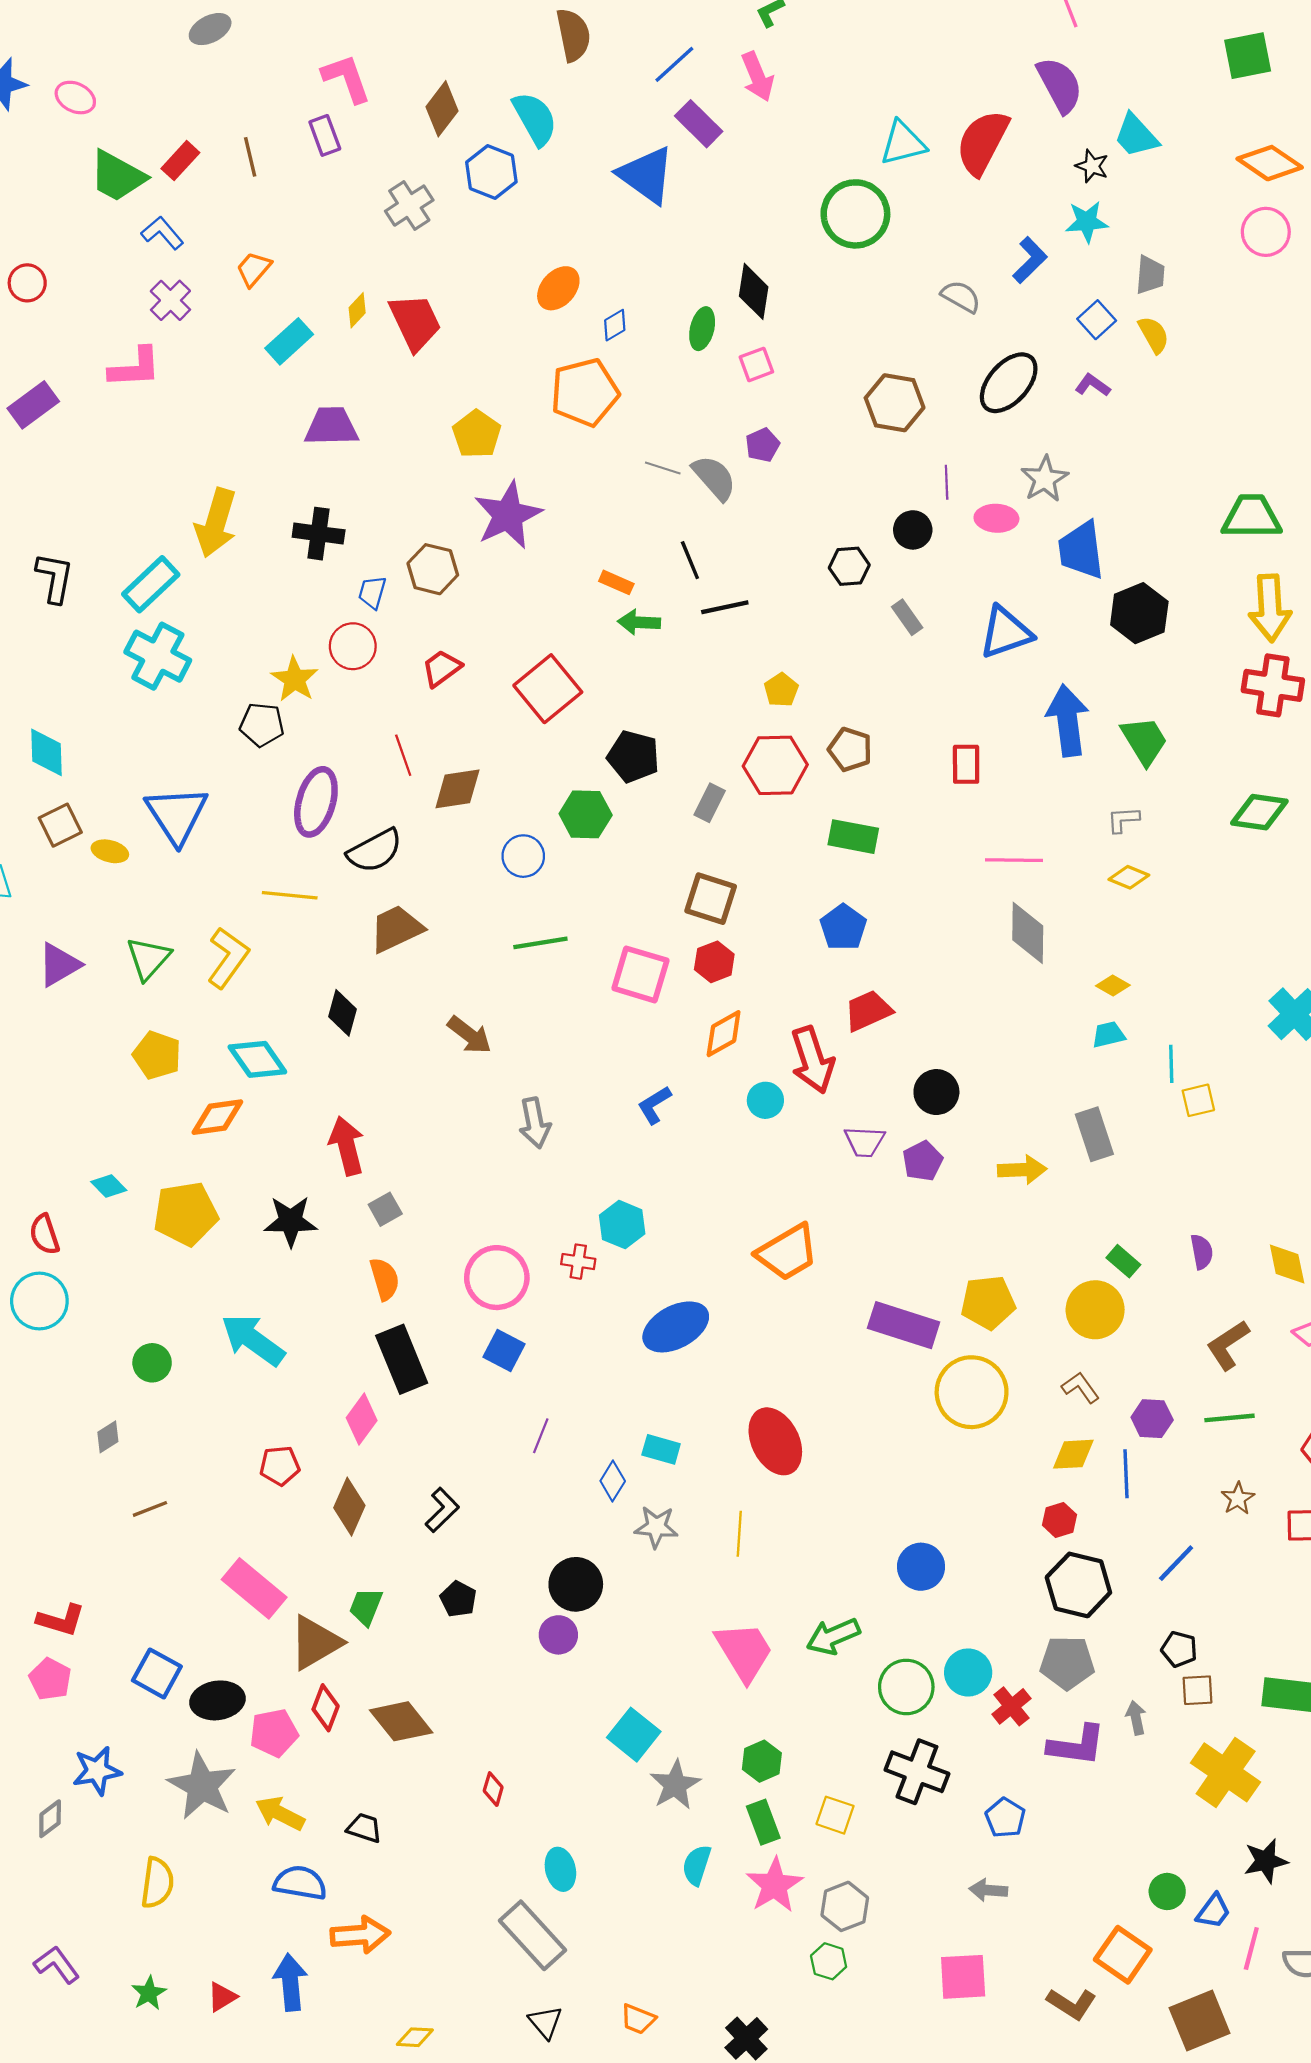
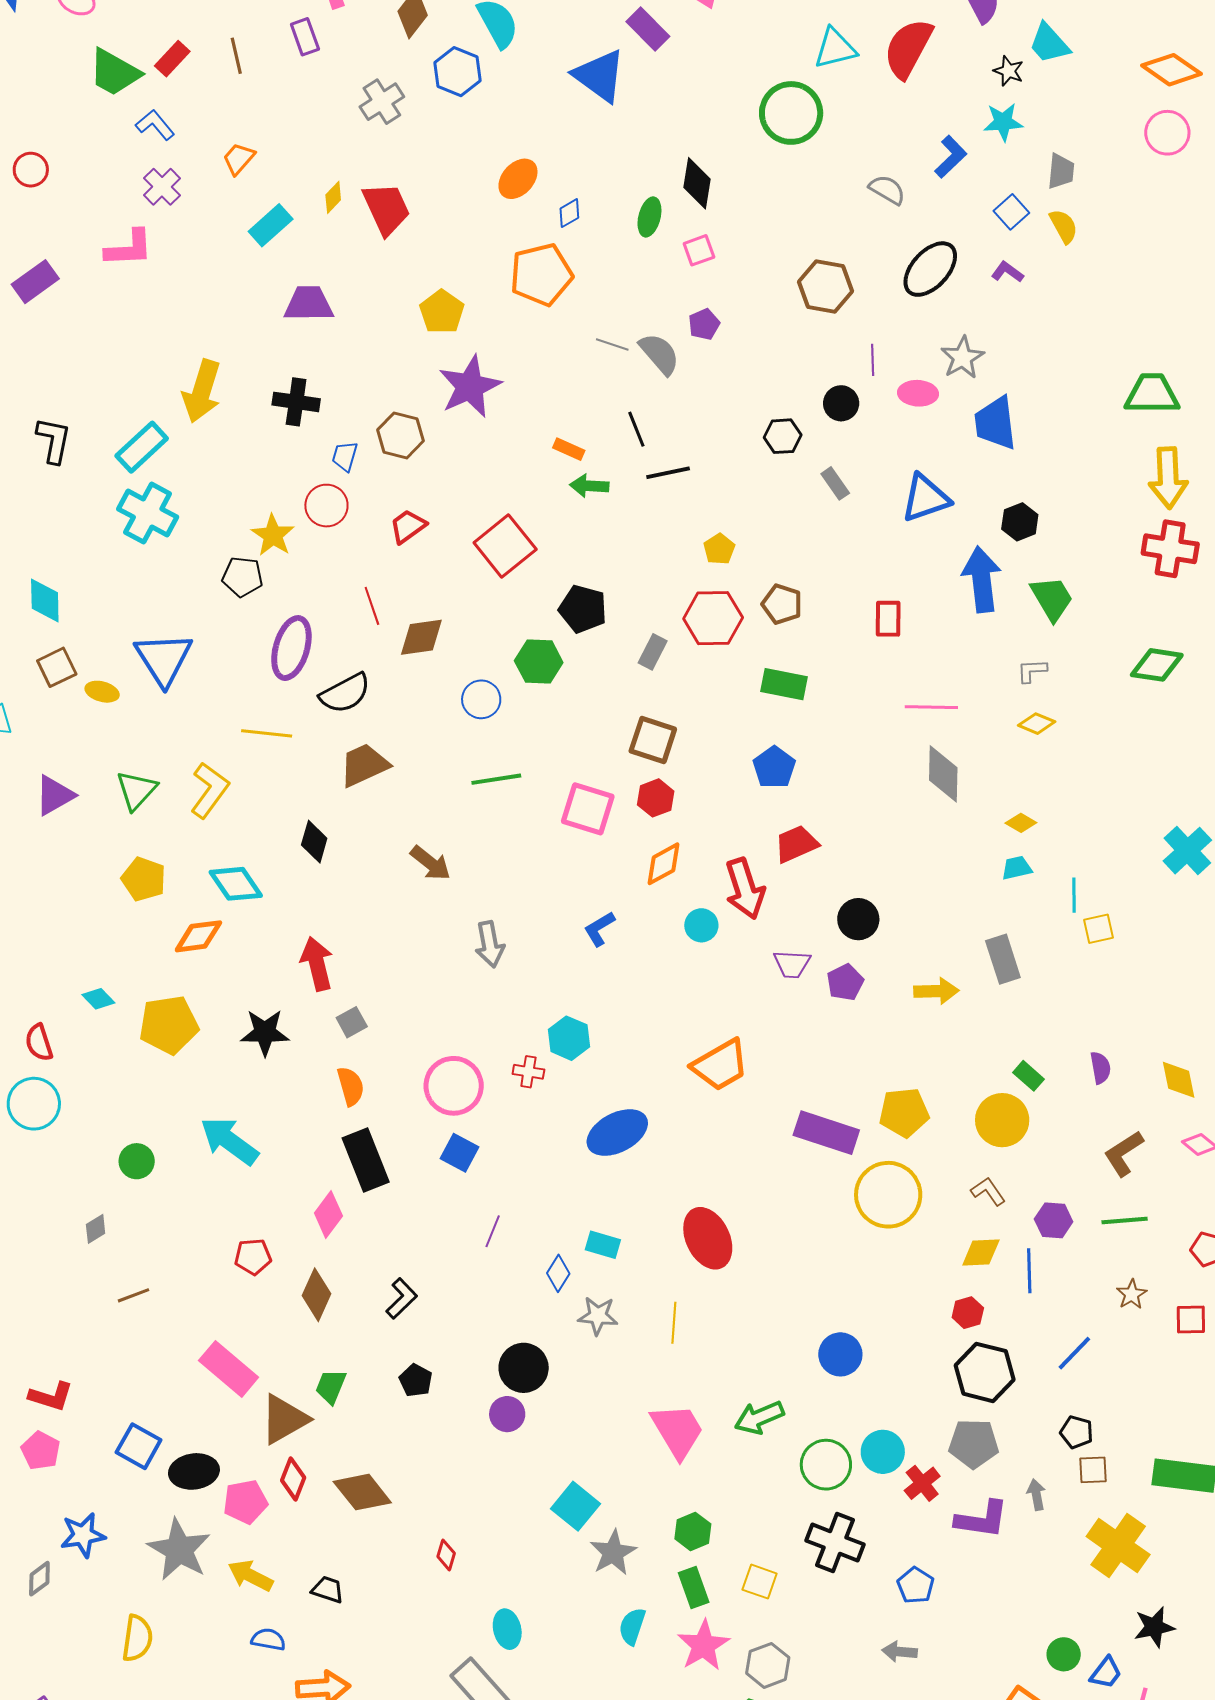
black hexagon: (1139, 613) -> (1020, 522), moved, size x0.7
blue semicircle: (300, 1883) -> (268, 1639), size x0.7

